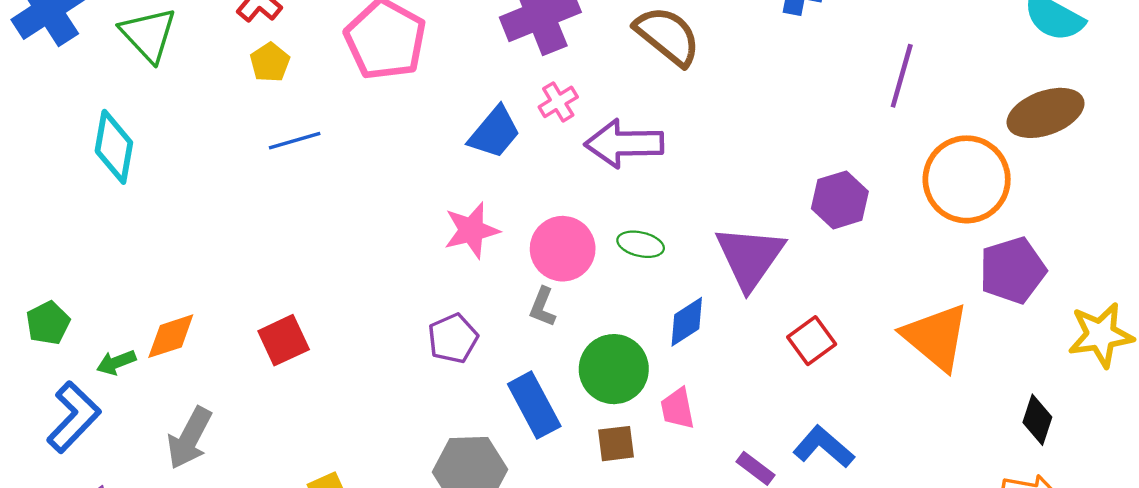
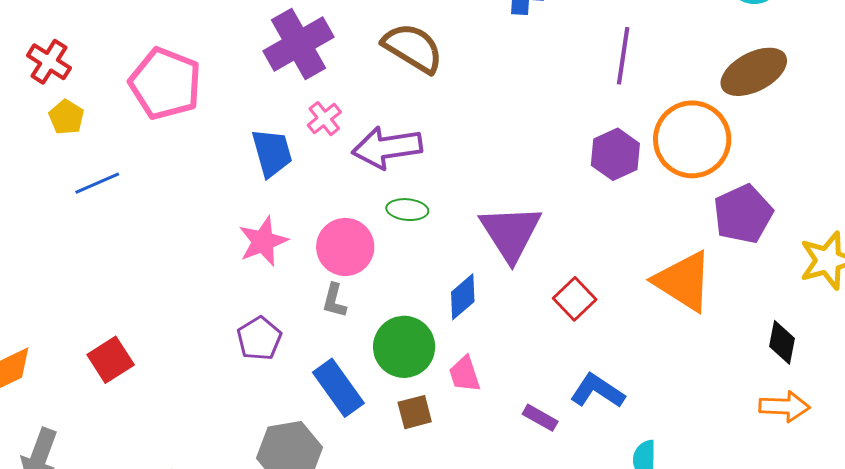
blue trapezoid: (494, 132) -> (272, 153), turned -48
purple hexagon: (840, 200) -> (615, 154), moved
green ellipse: (641, 244) -> (407, 210), moved

